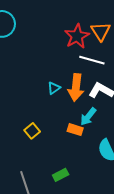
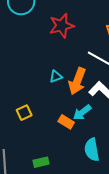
red star: (77, 36) -> (62, 26), moved

